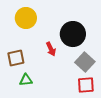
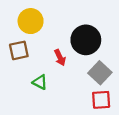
brown square: (16, 58) -> (19, 50), moved
green triangle: (26, 80) -> (40, 82), moved, turned 32

